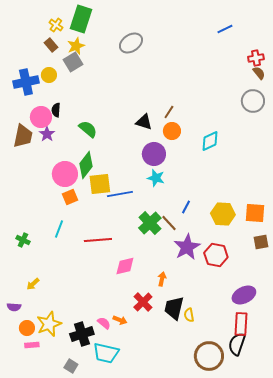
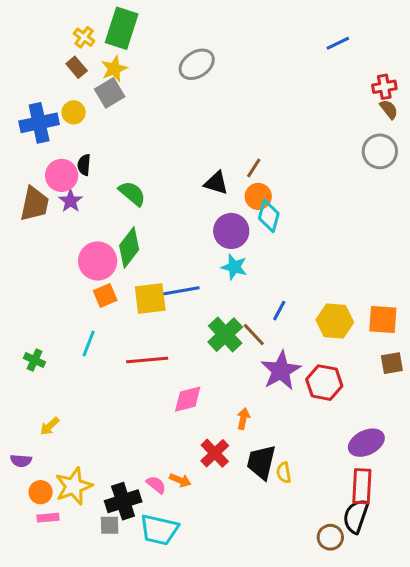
cyan diamond: (210, 141) -> (269, 216), moved, turned -50
yellow square: (100, 184) -> (150, 299), moved
brown circle: (209, 356) -> (330, 537), moved, size x0.6
gray square: (71, 366) -> (110, 525), moved, turned -32

